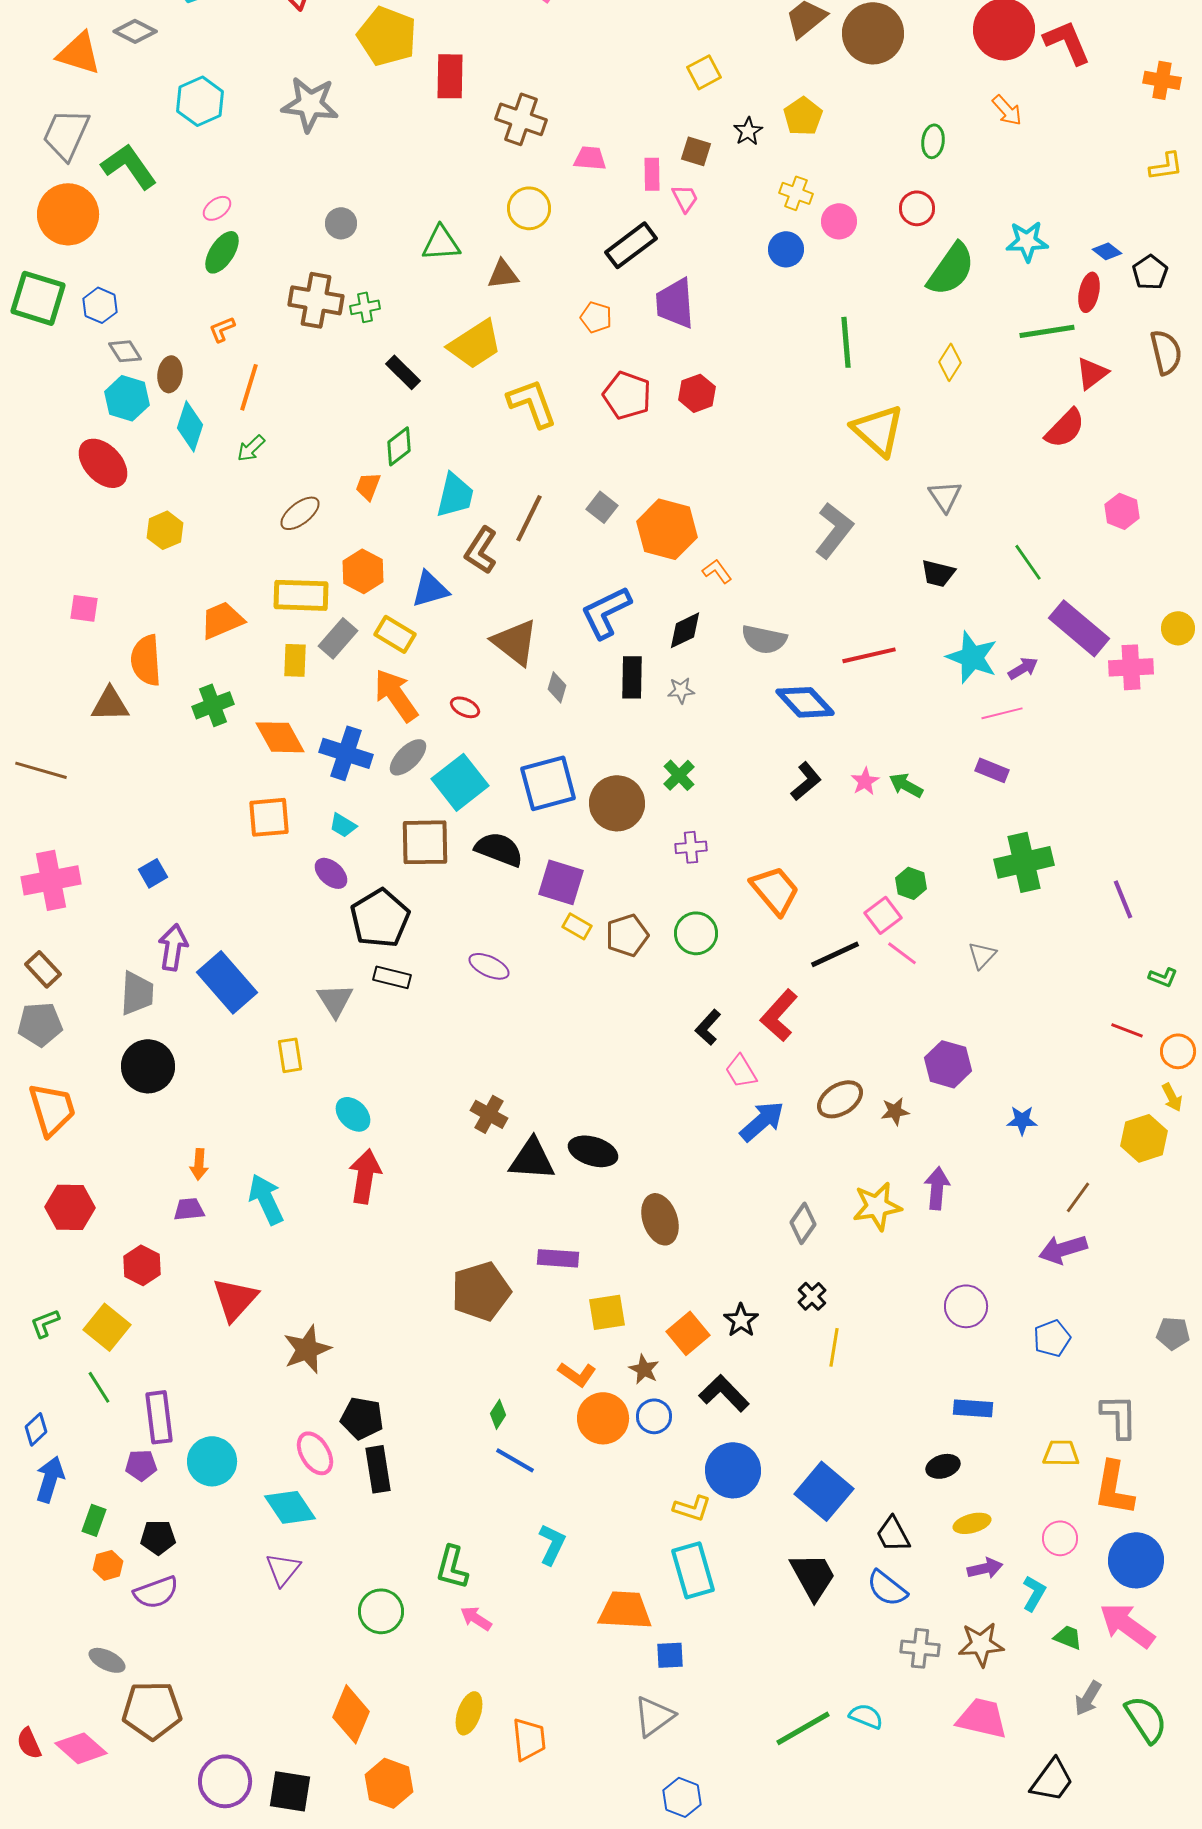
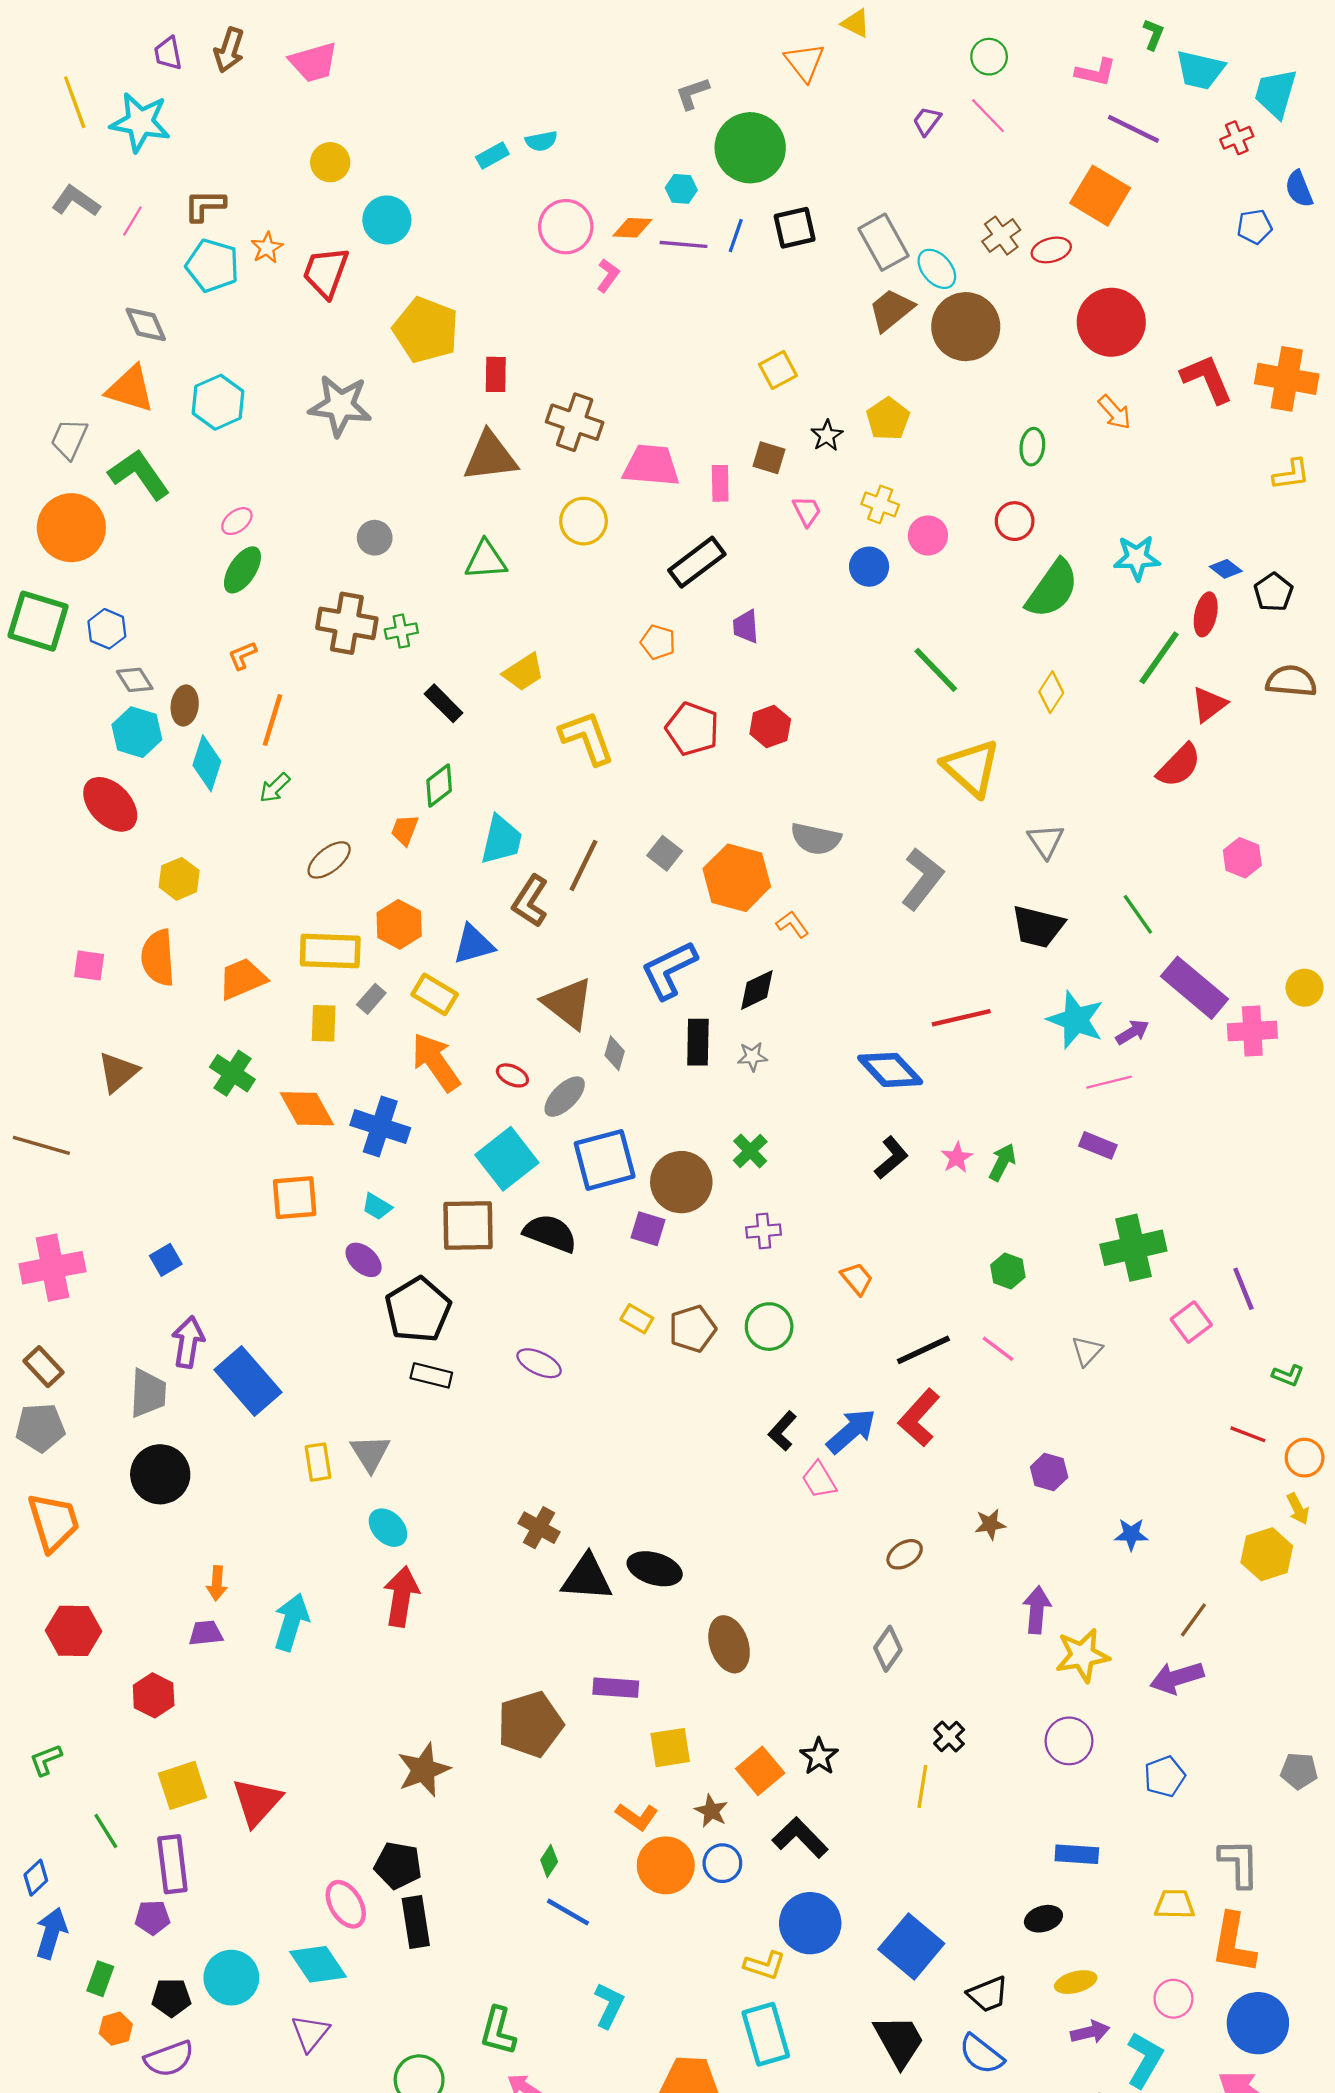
gray diamond: (135, 31) -> (146, 324), turned 39
red L-shape: (1067, 42) -> (1207, 379), moved
orange triangle: (79, 53) -> (130, 389), moved
red rectangle: (450, 76) -> (496, 374), size x0.7
orange cross: (1162, 80) -> (1287, 379), size x1.5
gray trapezoid: (66, 134) -> (69, 439), size x0.7
pink trapezoid: (590, 158) -> (651, 466), size x1.6
pink trapezoid: (685, 198) -> (807, 511), moved
brown triangle: (503, 274) -> (490, 457), moved, size x1.6
purple trapezoid: (675, 303) -> (746, 627), size x0.6
green line: (1047, 331) -> (1159, 658), turned -46
green line: (846, 342) -> (936, 670), turned -39
yellow trapezoid: (475, 344) -> (524, 672), size x0.7
brown semicircle: (1166, 352) -> (1291, 681), turned -72
black trapezoid: (938, 573) -> (1038, 927), size x1.4
gray rectangle: (338, 638) -> (371, 999), size x0.7
gray semicircle: (764, 639) -> (816, 839), moved
orange semicircle: (146, 660) -> (158, 958), moved
brown triangle: (110, 704) -> (118, 1072), turned -39
green cross: (213, 705) -> (232, 1073), turned -36
gray ellipse: (408, 757) -> (565, 1097), moved
green arrow: (906, 785) -> (1002, 1162), turned 88
purple square: (561, 882) -> (648, 1229), moved, size x0.7
orange trapezoid: (775, 890) -> (857, 1279), size x0.6
pink square: (883, 915) -> (1191, 1322), moved
gray triangle: (335, 1000) -> (370, 1453), moved
red L-shape: (779, 1015) -> (919, 1418), moved
purple hexagon: (948, 1064) -> (1049, 1472), size x0.7
brown ellipse: (840, 1099) -> (905, 1554), moved, size x0.7
blue arrow: (762, 1121) -> (851, 1431), moved
cyan arrow: (266, 1199) -> (291, 1622), turned 42
yellow star: (877, 1206) -> (1082, 1655), moved
black cross: (812, 1296) -> (949, 1736), moved
red triangle: (235, 1299) -> (257, 1802), moved
yellow square: (107, 1327) -> (182, 1785), moved, turned 33
brown star: (307, 1349) -> (424, 1770), moved
cyan circle: (212, 1461) -> (231, 1978), moved
black trapezoid: (893, 1534) -> (988, 1994), turned -84
cyan L-shape: (1034, 1593) -> (1145, 2060), size x1.4

